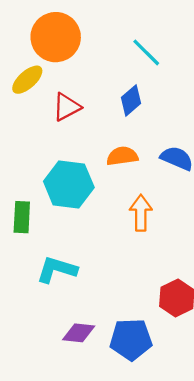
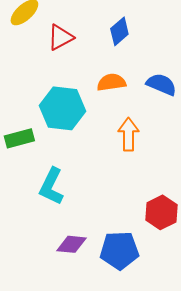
green rectangle: (22, 217) -> (19, 138), turned 72
cyan L-shape: (57, 270) -> (51, 186), turned -81

